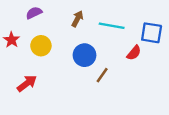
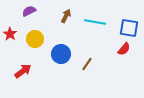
red semicircle: (134, 53) -> (124, 49), moved
blue circle: (84, 55) -> (61, 54), moved

